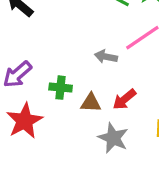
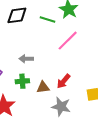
gray arrow: (106, 57) -> (26, 59), moved

